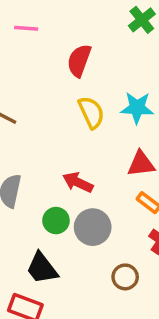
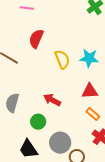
red semicircle: (79, 61) -> (36, 39), moved
gray circle: (93, 227) -> (60, 143), moved

